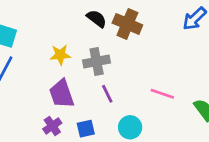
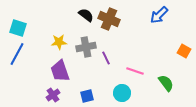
purple line: (107, 94) -> (106, 58), moved
cyan circle: (130, 127) -> (122, 93), moved
blue square: (86, 129) -> (87, 96), moved

